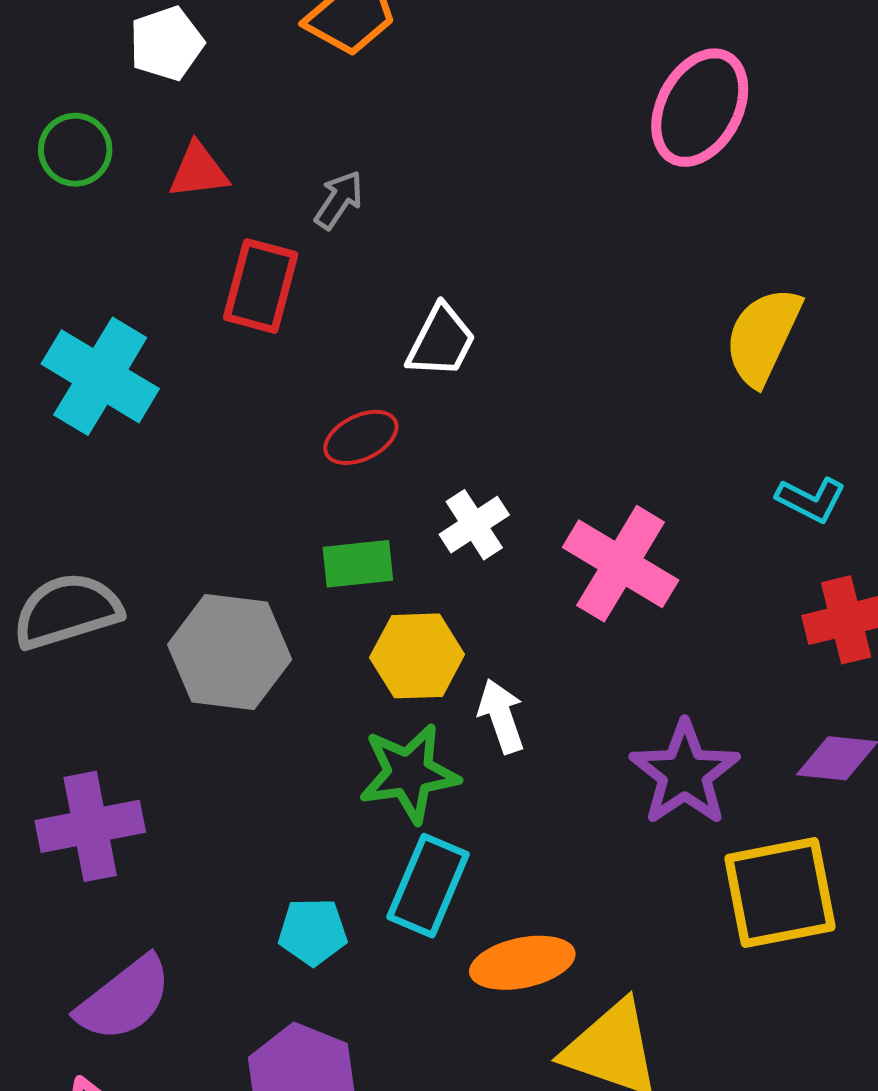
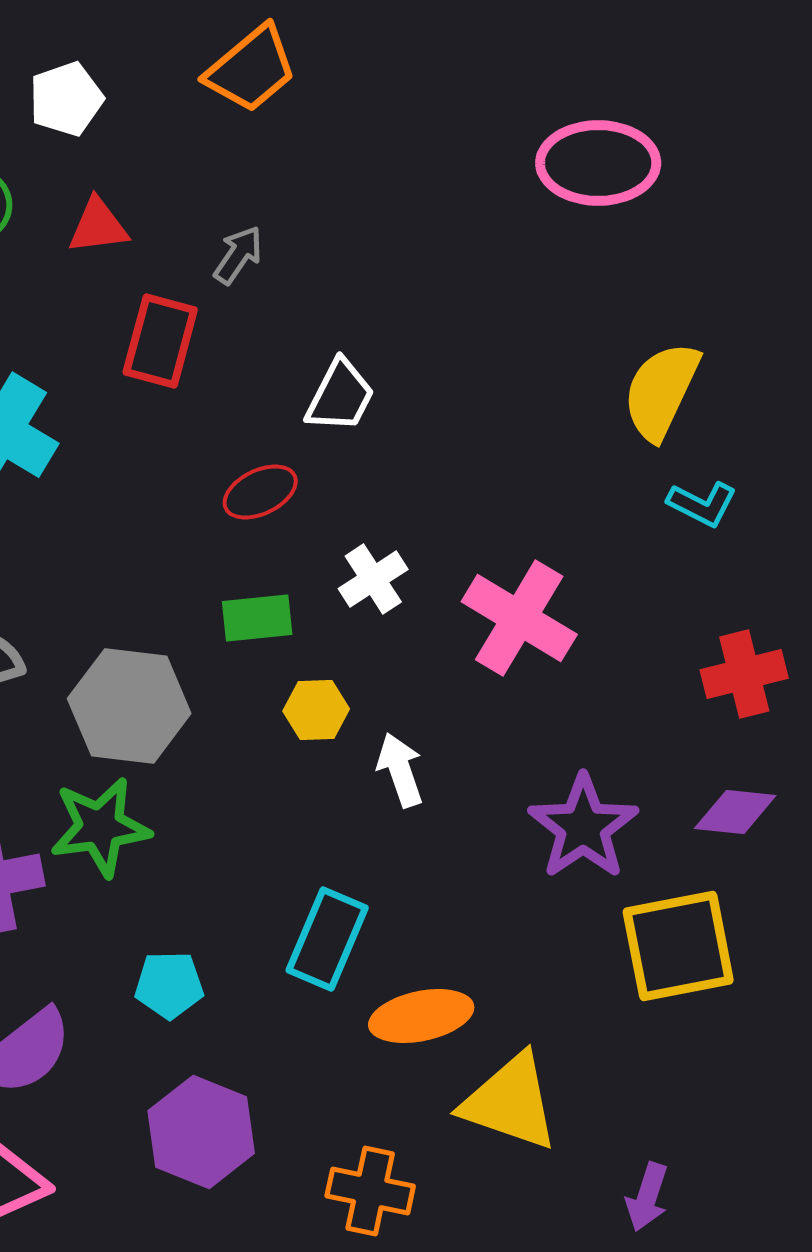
pink ellipse: (700, 108) -> (598, 163), turned 62
cyan L-shape: (811, 500) -> (702, 504), moved
yellow hexagon: (417, 656) -> (316, 710), size x0.7
green star: (409, 773) -> (100, 827), moved
cyan pentagon: (313, 932) -> (169, 985), moved

